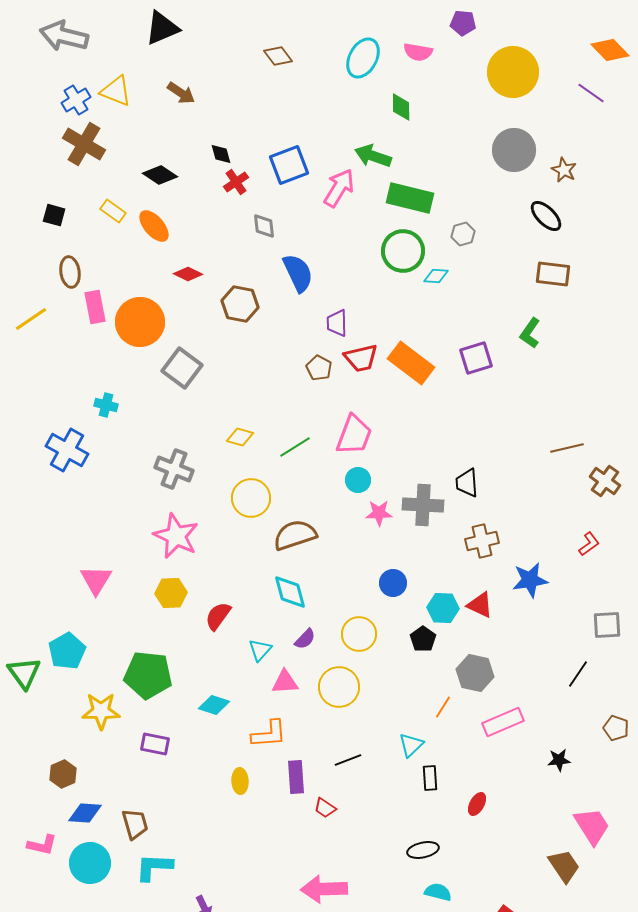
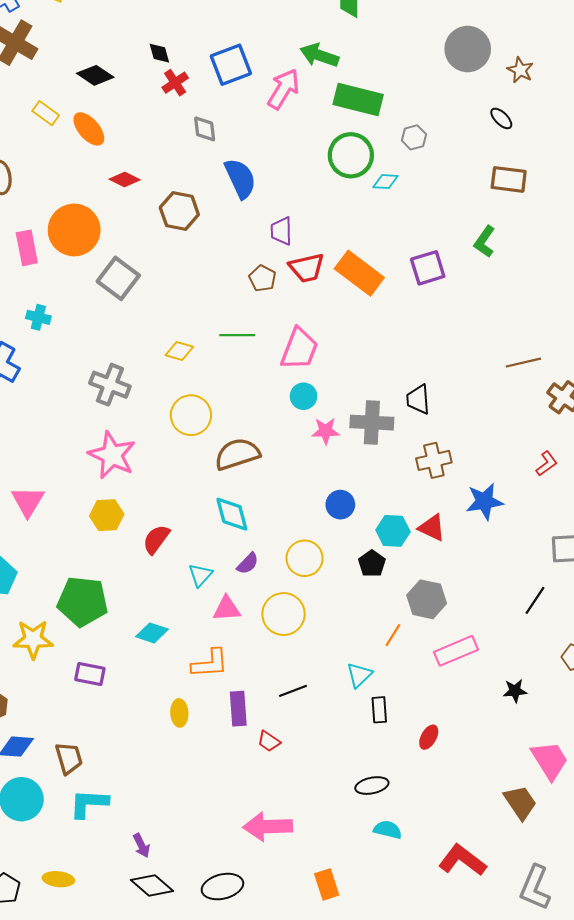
black ellipse: (546, 216) -> (501, 118), size x0.7
pink rectangle: (95, 307) -> (27, 248), moved
green line: (295, 447) -> (237, 335), moved, turned 32

